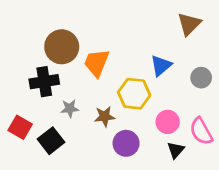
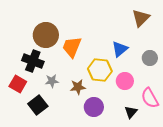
black cross: (44, 82) -> (33, 61), turned 30
pink circle: (168, 122) -> (125, 81), moved
red square: (20, 127) -> (18, 84), moved

